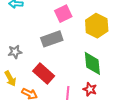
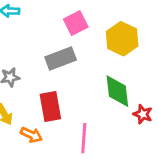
red rectangle: (44, 74) -> (50, 106), turned 40
red star: (90, 89) -> (143, 114), moved

